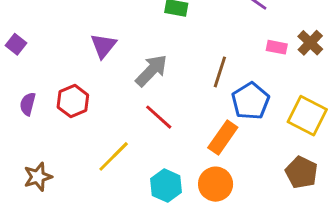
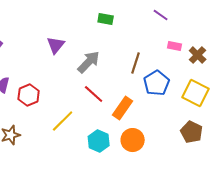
brown cross: (310, 43) -> (198, 55), moved
red hexagon: (73, 101) -> (29, 95), moved
orange rectangle: (223, 137) -> (123, 108), moved

